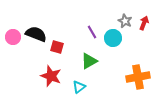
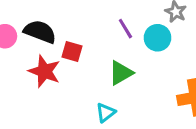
red star: (51, 76) -> (45, 71), moved

